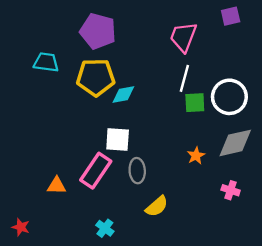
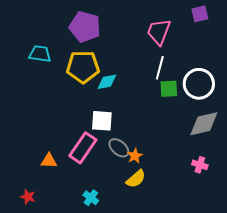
orange star: (196, 156) -> (135, 156), moved
gray ellipse: (137, 171) -> (119, 148), turned -45
red star: (21, 227) -> (28, 197), moved

